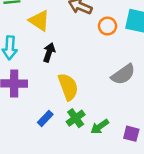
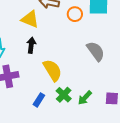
yellow triangle: (39, 21) -> (30, 19), moved
gray semicircle: (123, 74) -> (96, 51), turned -80

